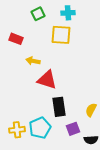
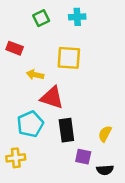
yellow square: (61, 35) -> (69, 58), moved
cyan pentagon: (40, 128) -> (30, 124), moved
purple square: (73, 129) -> (83, 157), turned 32

